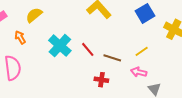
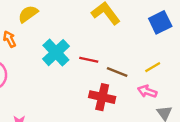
red line: (88, 49) -> (89, 60), turned -42
red cross: (101, 80) -> (102, 97), size x1.5

